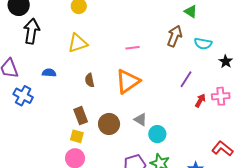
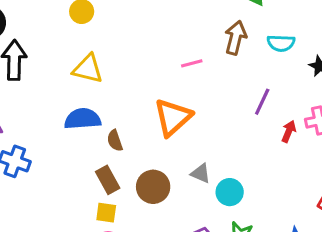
yellow triangle: (78, 43) -> (88, 69), turned 40
pink line: (132, 48) -> (192, 63), moved
blue semicircle: (49, 73) -> (83, 119), moved, size x1.6
brown semicircle: (90, 80) -> (115, 141), moved

